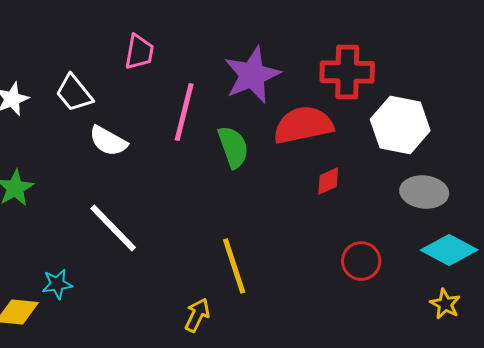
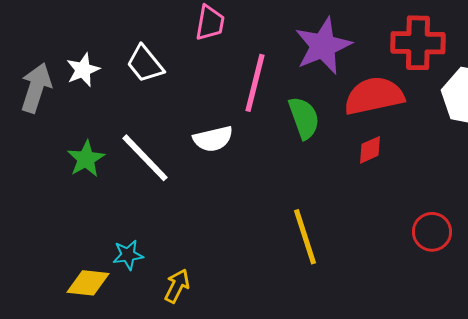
white semicircle: (108, 141) -> (213, 139), moved, turned -42
red diamond: (328, 181) -> (370, 150), moved
white line: (113, 228) -> (145, 158), moved
yellow arrow: (197, 315) -> (177, 286), moved

